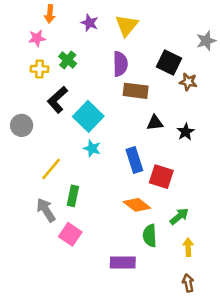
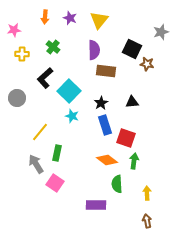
orange arrow: (50, 14) -> (45, 17), moved
pink star: (37, 38) -> (14, 30), moved
yellow cross: (40, 69) -> (22, 54), moved
black triangle: (155, 123) -> (132, 102), moved
black star: (186, 132) -> (101, 103), moved
green arrow: (179, 216) -> (134, 161), moved, turned -42

